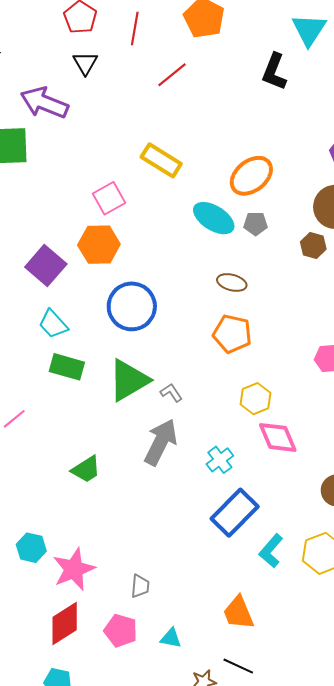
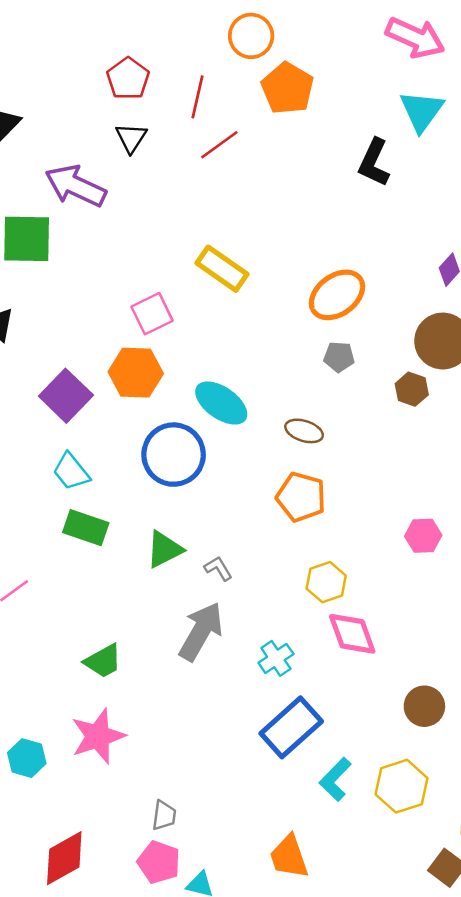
red line: (172, 75) -> (219, 145), moved
cyan ellipse: (214, 218) -> (221, 403), moved
green triangle: (129, 380) -> (164, 549), size x0.7
pink star: (74, 569) -> (98, 736), moved
pink pentagon: (121, 631) -> (159, 862), moved

